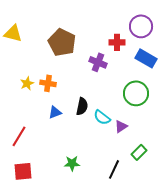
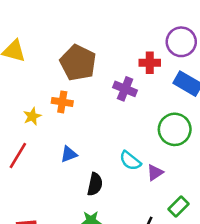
orange cross: (48, 83) -> (62, 102), moved
black semicircle: (82, 106) -> (95, 184), moved
red line: (19, 136) -> (18, 156), moved

